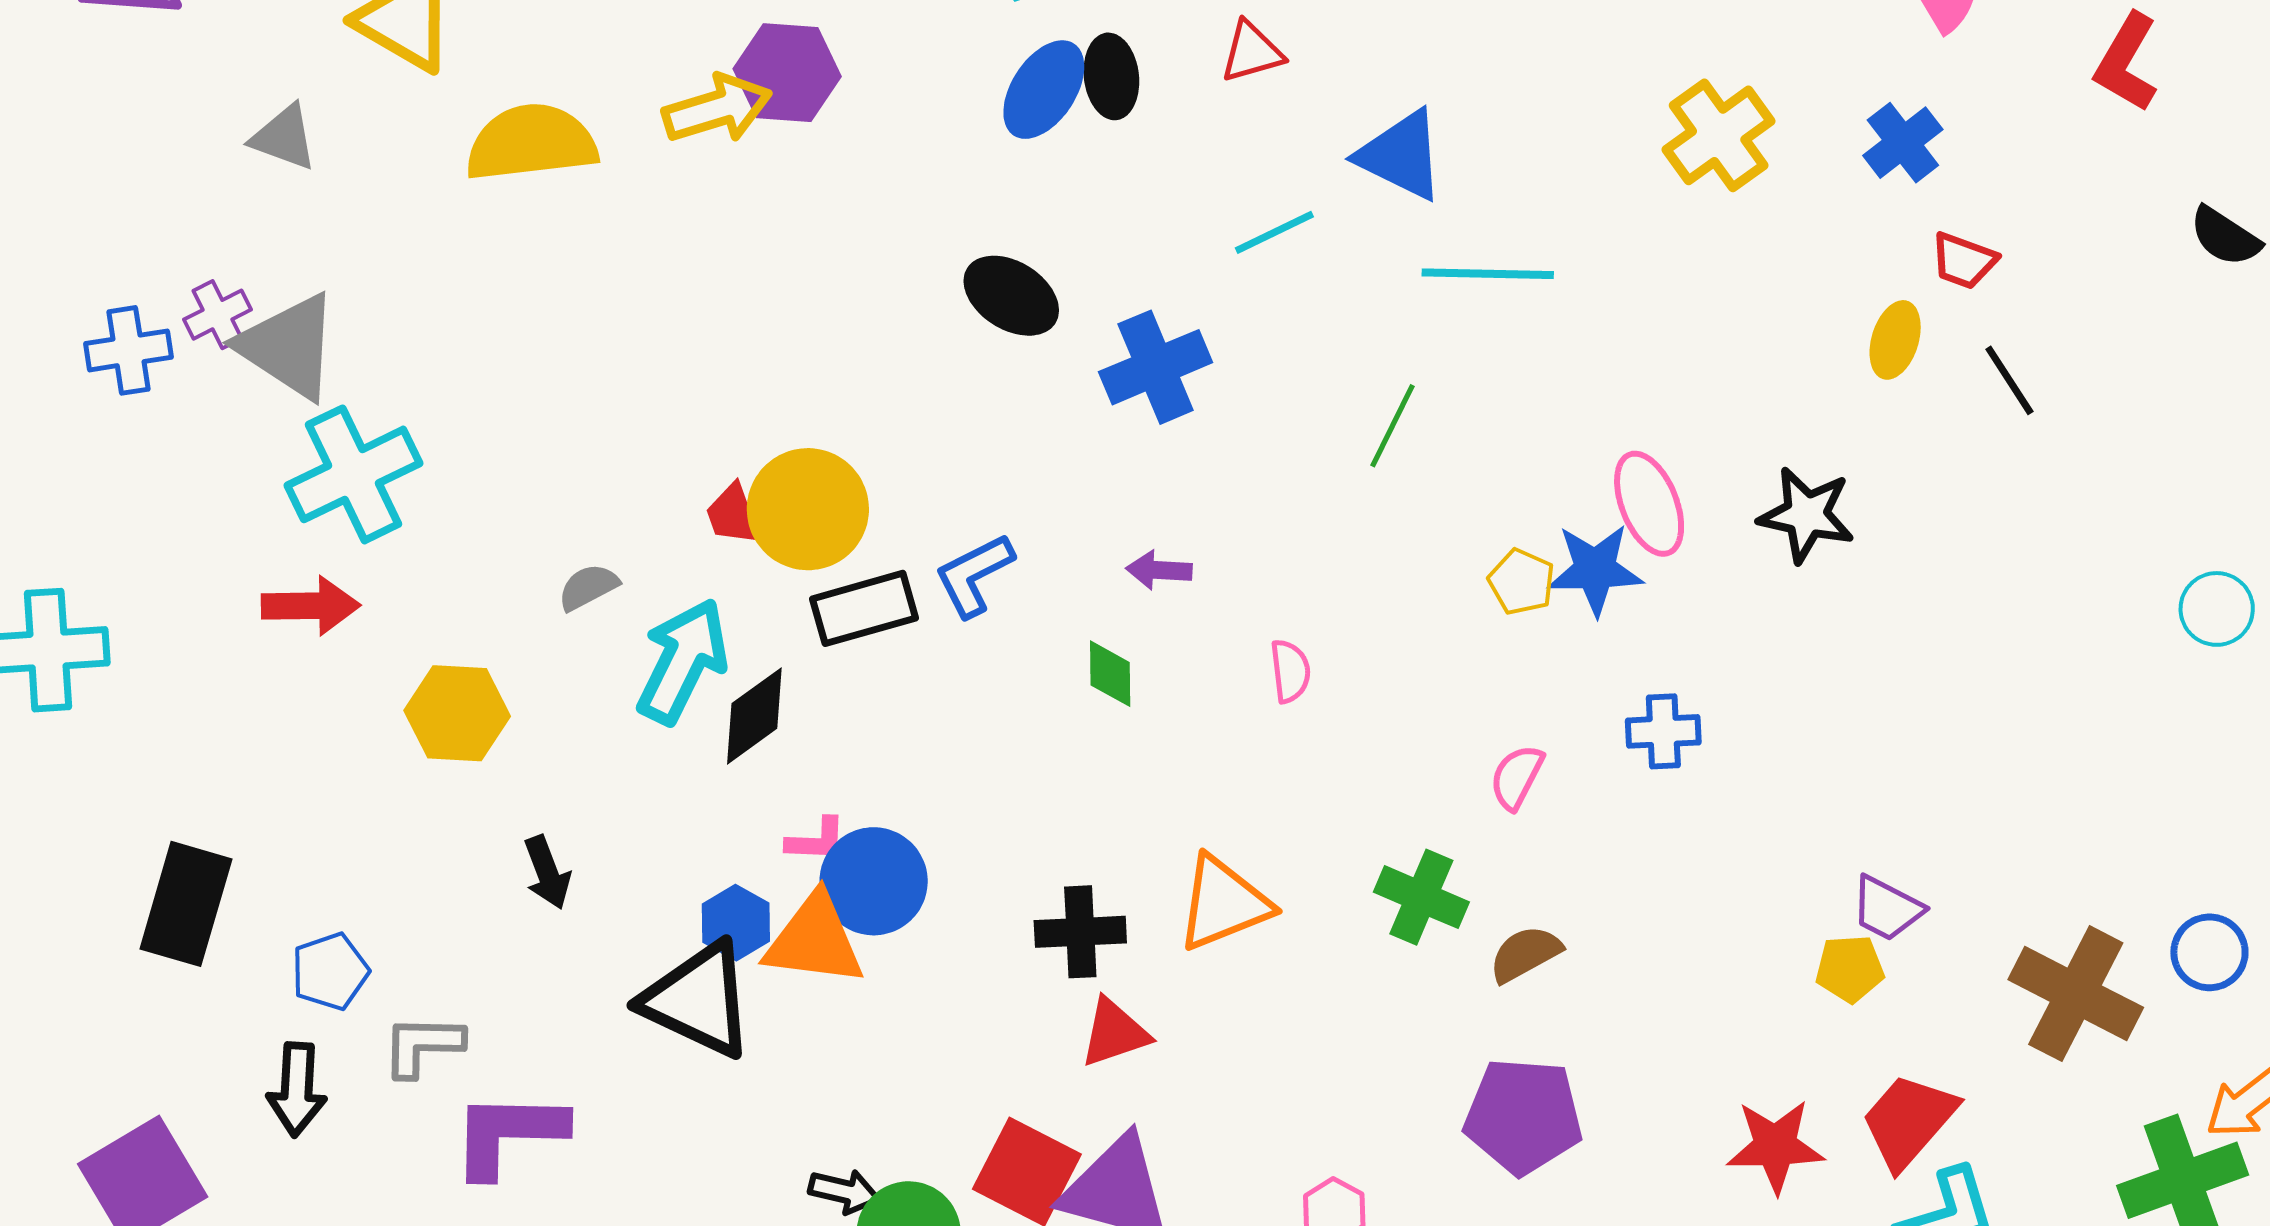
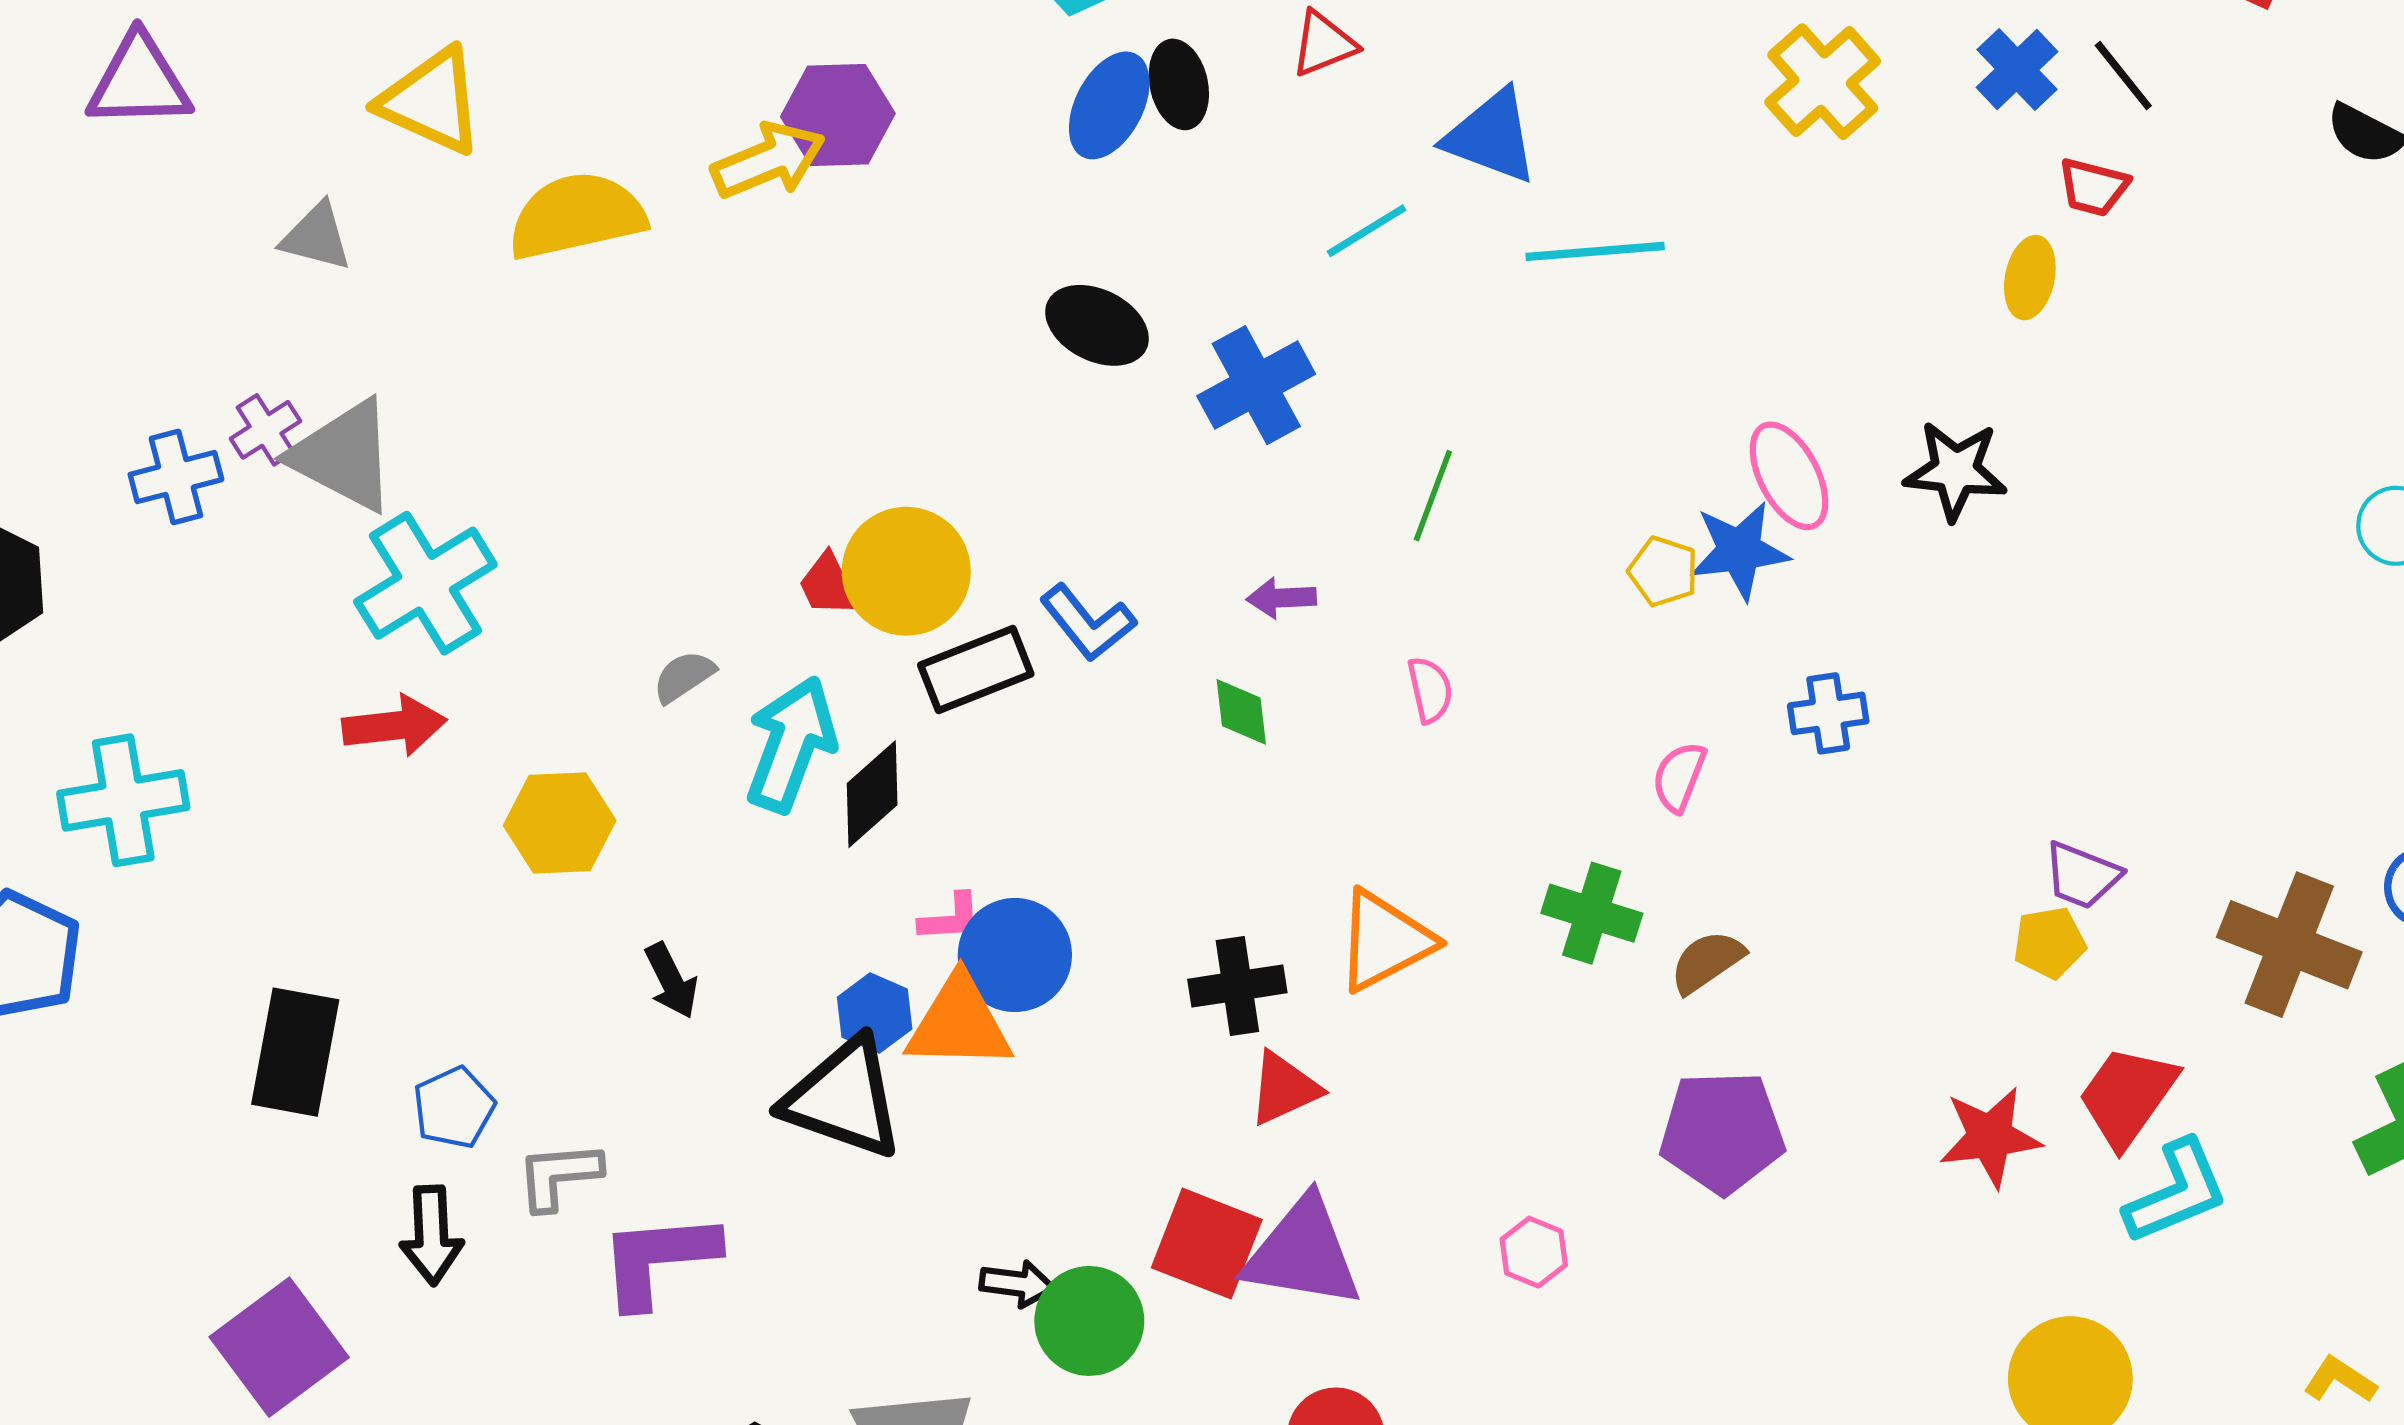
black line: (2009, 380) -> (2123, 76), moved
green line: (1393, 426) -> (1433, 496), moved
blue L-shape: (974, 575) -> (1088, 623), turned -96

